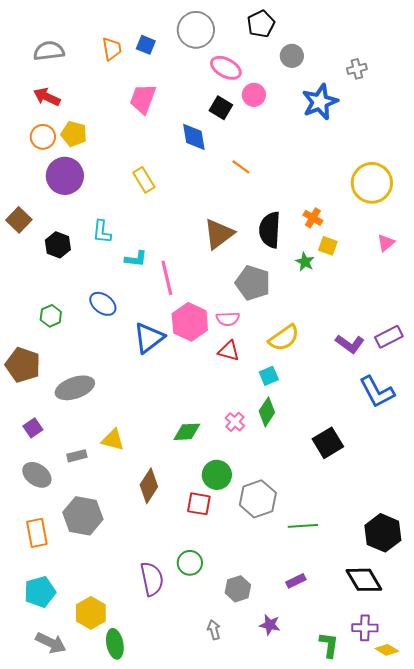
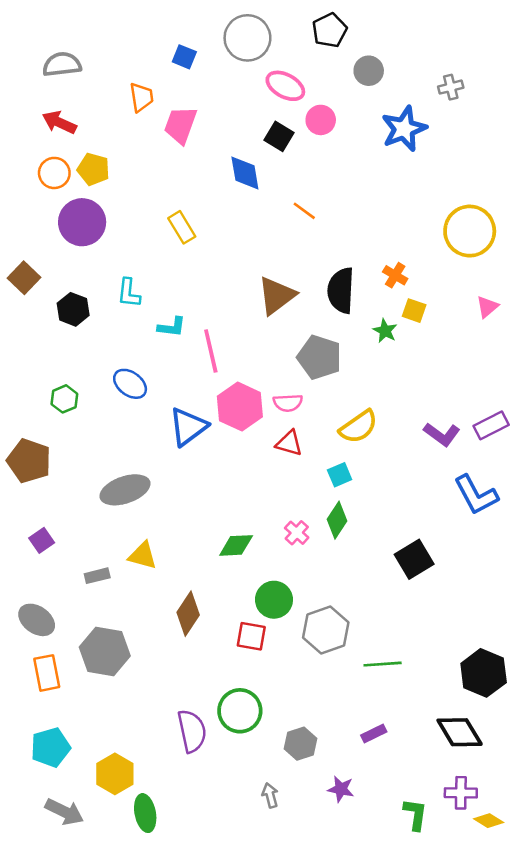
orange trapezoid: (112, 49) -> (141, 97), moved
gray ellipse: (75, 388) -> (125, 490), moved
gray ellipse: (37, 475) -> (37, 620), moved
green circle: (190, 563) -> (240, 711), size x1.4

